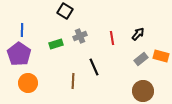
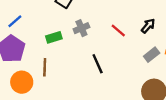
blue line: (22, 30) -> (15, 21), turned 48
red line: (112, 38) -> (118, 30), turned -40
brown line: (73, 81) -> (45, 67), moved

